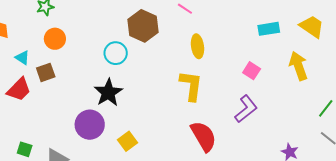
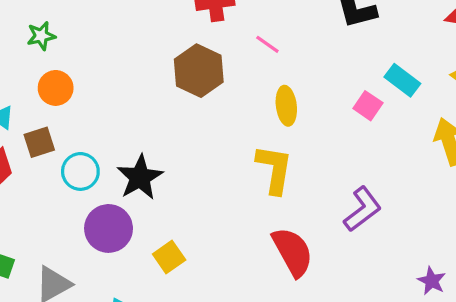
cyan rectangle: (269, 29) -> (402, 80), turned 45
cyan circle: (116, 53) -> (80, 171), moved
pink square: (252, 71) -> (368, 106), moved

